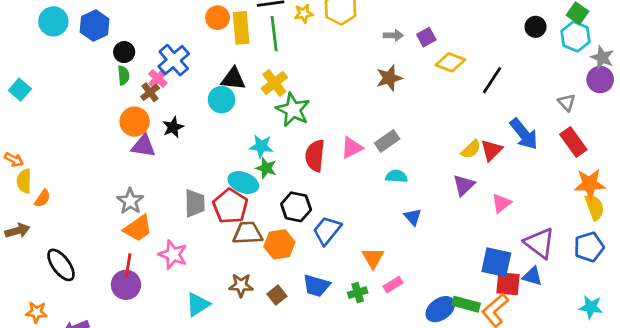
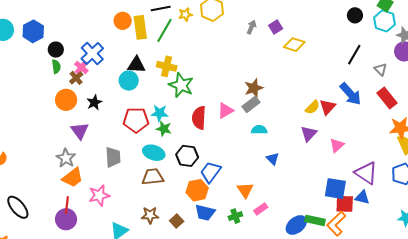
green line: (274, 34) -> (165, 30), turned 40
gray arrow: (393, 35) -> (252, 27), turned -64
brown star: (389, 78) -> (254, 88), moved
black line: (492, 80) -> (354, 55), moved
yellow cross: (274, 83) -> (167, 66), turned -36
purple triangle: (144, 146) -> (80, 131), moved, turned 48
cyan ellipse: (243, 183) -> (154, 153), moved
red pentagon: (230, 206) -> (136, 120), moved, turned -30
orange hexagon: (279, 244) -> (197, 190), moved
pink star: (173, 255) -> (99, 195), turned -30

